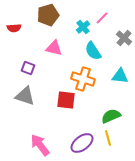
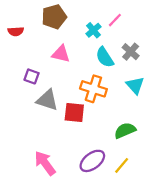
gray cross: (124, 38) -> (131, 52), moved
cyan triangle: (120, 76) -> (135, 85), turned 42
gray triangle: (25, 96) -> (47, 100), moved
yellow line: (108, 138) -> (122, 165), moved, turned 56

